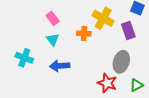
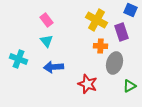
orange cross: (84, 33) -> (100, 46), moved
red star: (107, 83) -> (88, 84), moved

